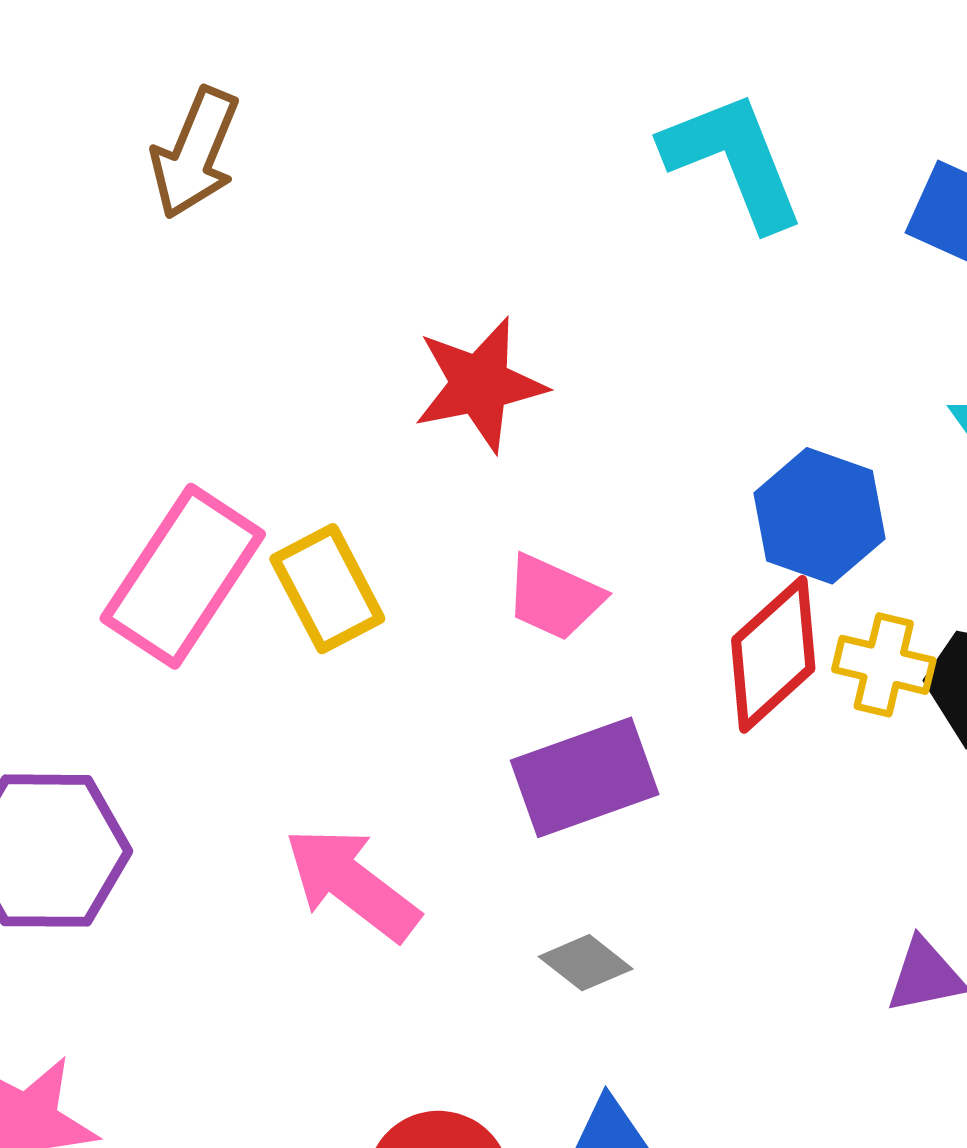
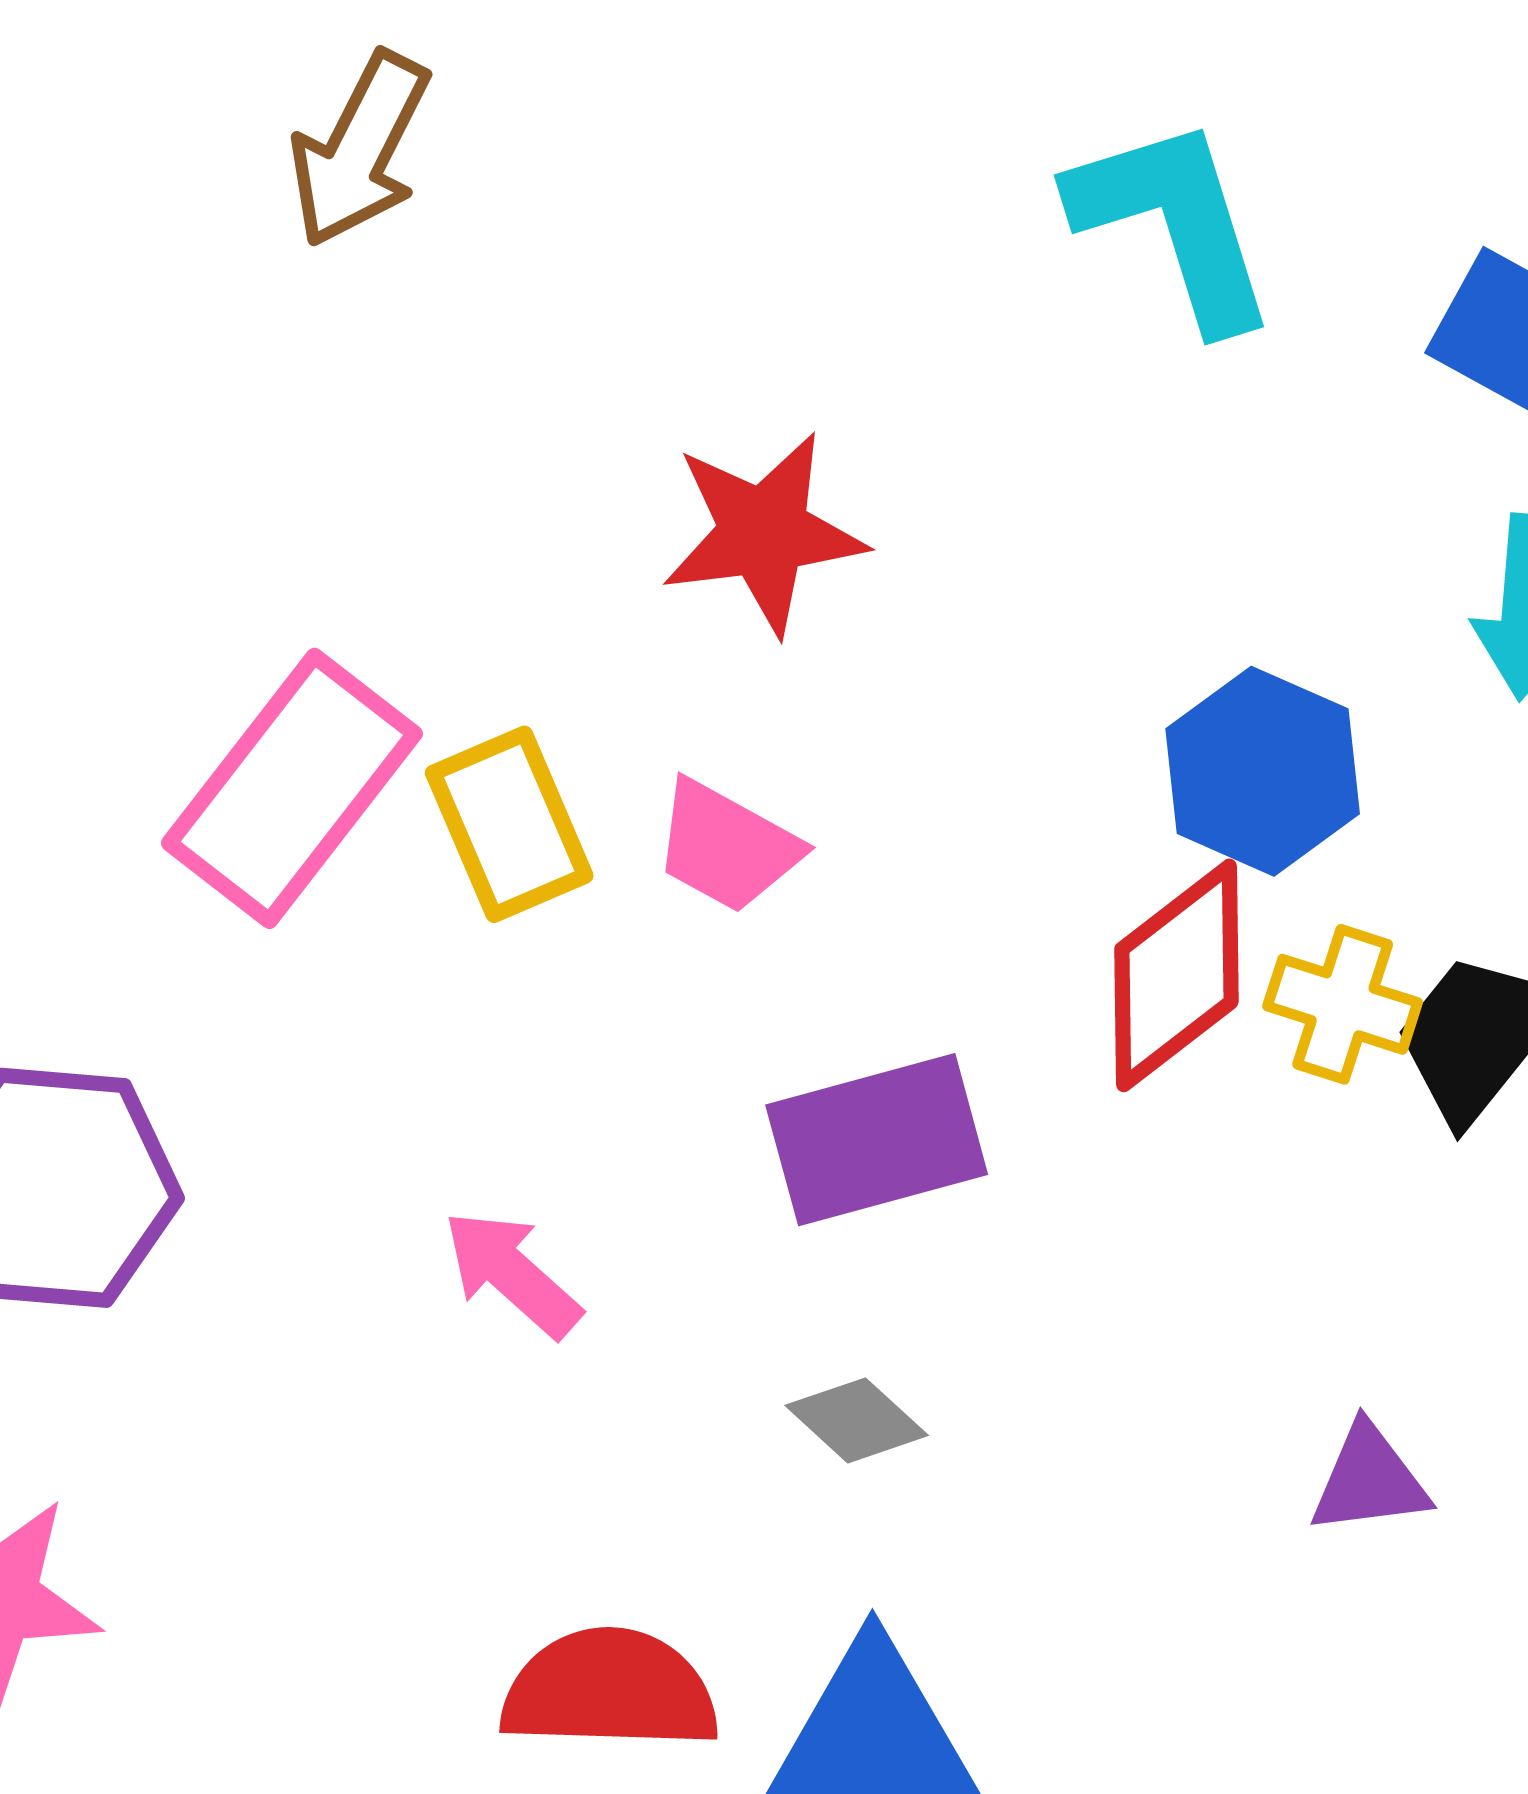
pink trapezoid: (554, 597) -> (727, 846), moved
pink arrow: (352, 884) -> (512, 1274), size x0.7

